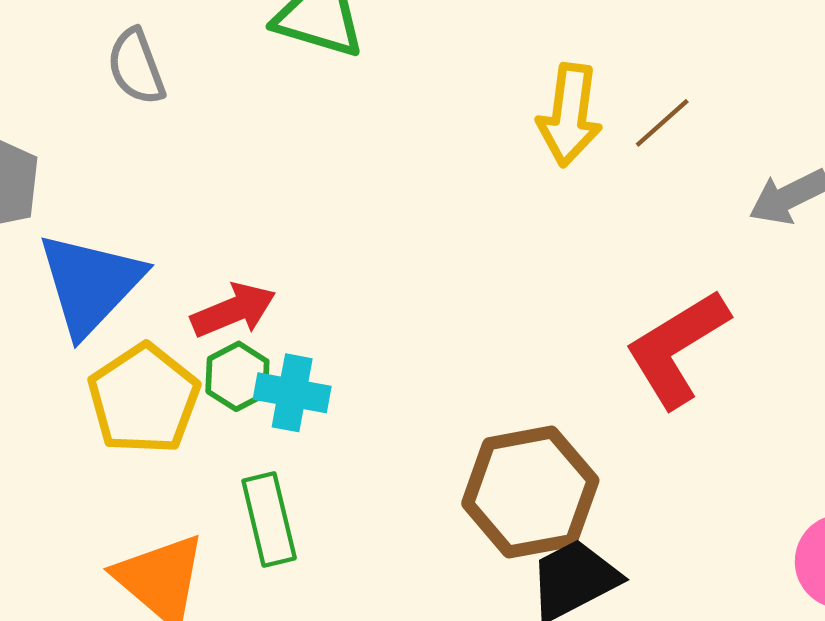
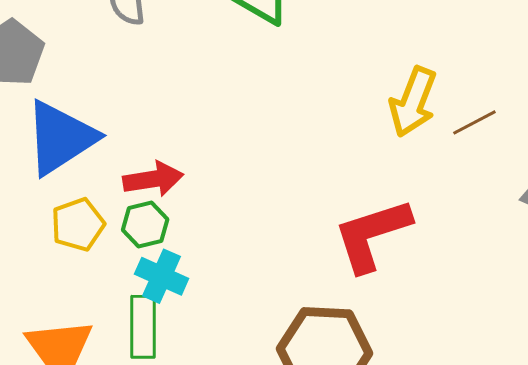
red L-shape: (677, 348) -> (372, 235), moved
cyan cross: (292, 393) -> (162, 276), moved
yellow pentagon: (144, 399) -> (78, 225), size x0.7

